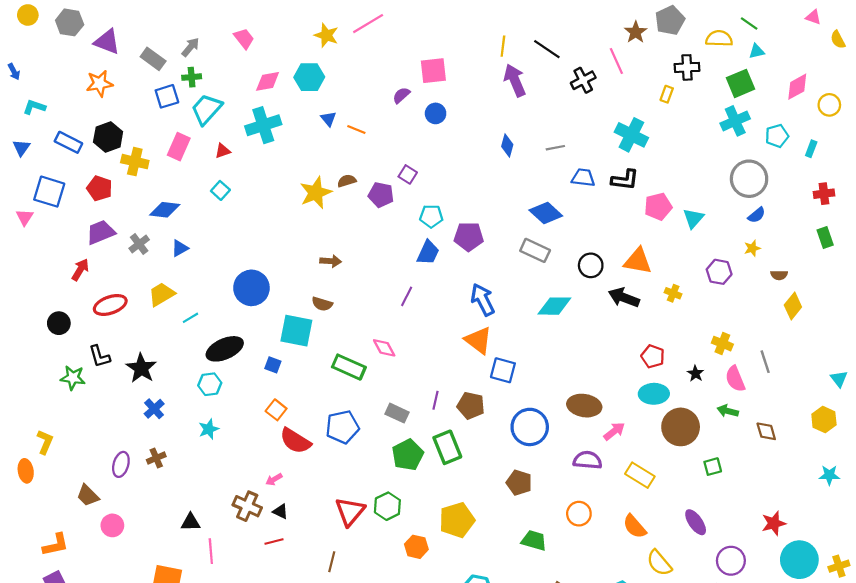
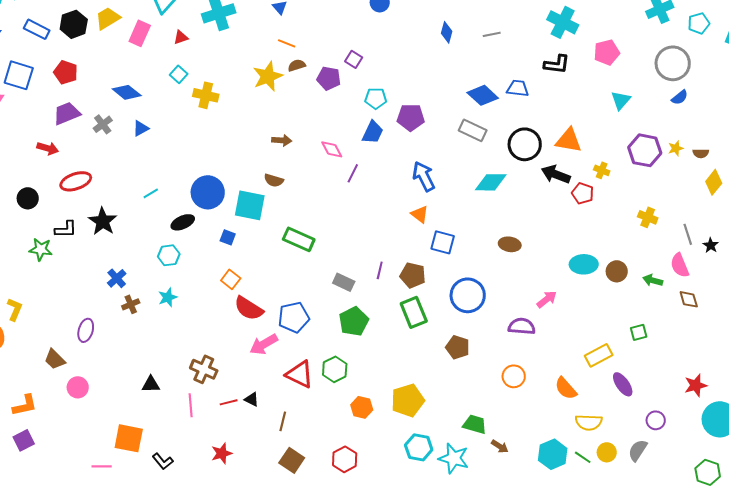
orange line: (356, 129) -> (287, 43), moved
yellow cross: (135, 162) -> (206, 95), moved
blue trapezoid: (583, 178) -> (518, 88), moved
pink pentagon: (658, 207) -> (607, 52), moved
blue diamond: (165, 210) -> (127, 92), turned 32
yellow star: (752, 248) -> (676, 148), moved
black circle: (591, 265) -> (525, 144), size x1.4
red arrow: (80, 270) -> (48, 148), turned 75
purple hexagon: (719, 272) -> (645, 150), size x1.4
blue circle: (251, 288) -> (208, 192), moved
yellow trapezoid: (162, 294) -> (108, 18), moved
orange triangle: (478, 340) -> (420, 214), size x0.7
pink diamond: (384, 348) -> (332, 149), moved
black ellipse: (225, 349) -> (183, 222), size x0.7
black L-shape: (100, 356) -> (66, 229), turned -75
red pentagon: (653, 356) -> (583, 193), moved
black star: (141, 368) -> (103, 221), moved
black star: (696, 373) -> (711, 245), moved
pink semicircle: (735, 379) -> (680, 265), moved
brown ellipse: (584, 406) -> (510, 244), moved, size x0.7
blue pentagon: (342, 427) -> (294, 317), moved
brown circle: (681, 427) -> (617, 271), moved, size x0.6
green rectangle: (447, 447) -> (414, 312), moved
brown cross: (156, 458) -> (131, 304), moved
yellow rectangle: (640, 475) -> (599, 355), moved, turned -60
pink arrow: (274, 479) -> (264, 344), moved, size x1.8
black triangle: (280, 512) -> (252, 399), moved
red triangle: (350, 512) -> (300, 374), turned -44
yellow pentagon: (457, 520) -> (408, 400), moved
green trapezoid: (534, 540) -> (475, 424), moved
pink line: (211, 551) -> (191, 405), moved
purple circle: (731, 561) -> (656, 420), size x0.7
yellow semicircle: (659, 563) -> (589, 422), turned -48

